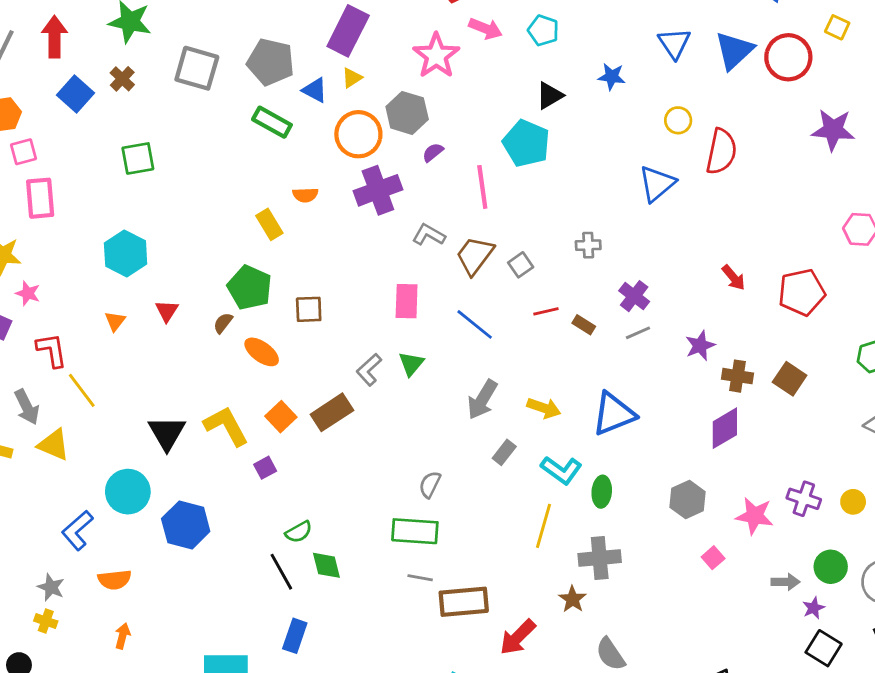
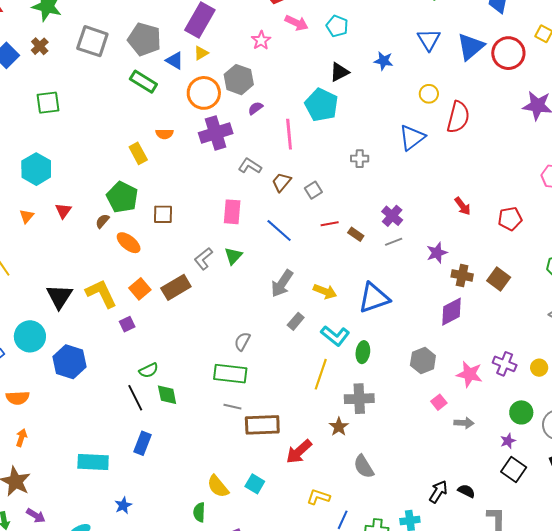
pink star: (436, 56) -> (261, 40), size x0.6
gray cross: (588, 245) -> (360, 159), moved
brown trapezoid: (475, 256) -> (282, 182), size x0.7
red pentagon: (802, 292) -> (510, 219), size x0.7
gray arrow: (785, 582) -> (464, 423), moved

